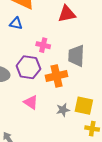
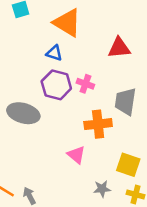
purple hexagon: (28, 67) -> (56, 85), moved
pink triangle: (31, 102) -> (76, 155), moved
gray star: (63, 110) -> (102, 189), moved

